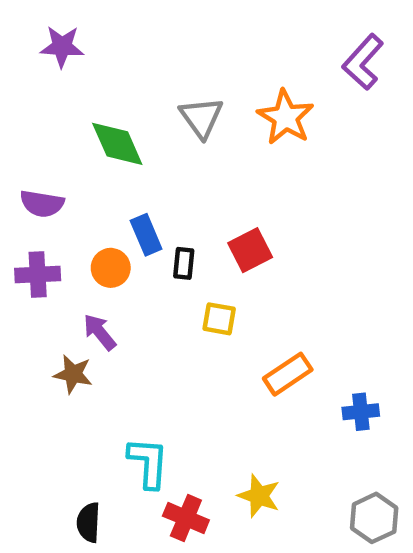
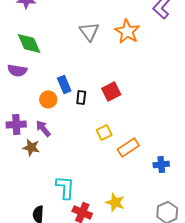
green diamond: (117, 144) -> (29, 43), moved
purple cross: (38, 274) -> (16, 124), moved
yellow square: (219, 319) -> (104, 132), moved, turned -35

